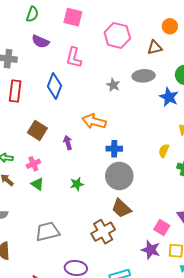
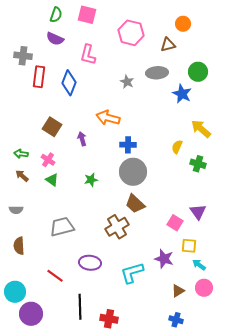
green semicircle: (32, 14) -> (56, 15), moved
red rectangle: (15, 91) -> (39, 77), moved
pink cross: (33, 164) -> (48, 160), turned -32
purple star: (151, 250) -> (164, 259), moved

